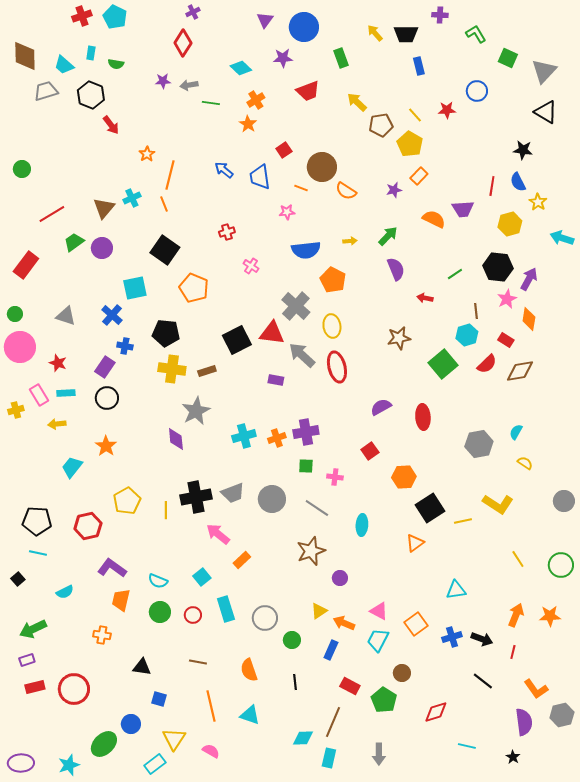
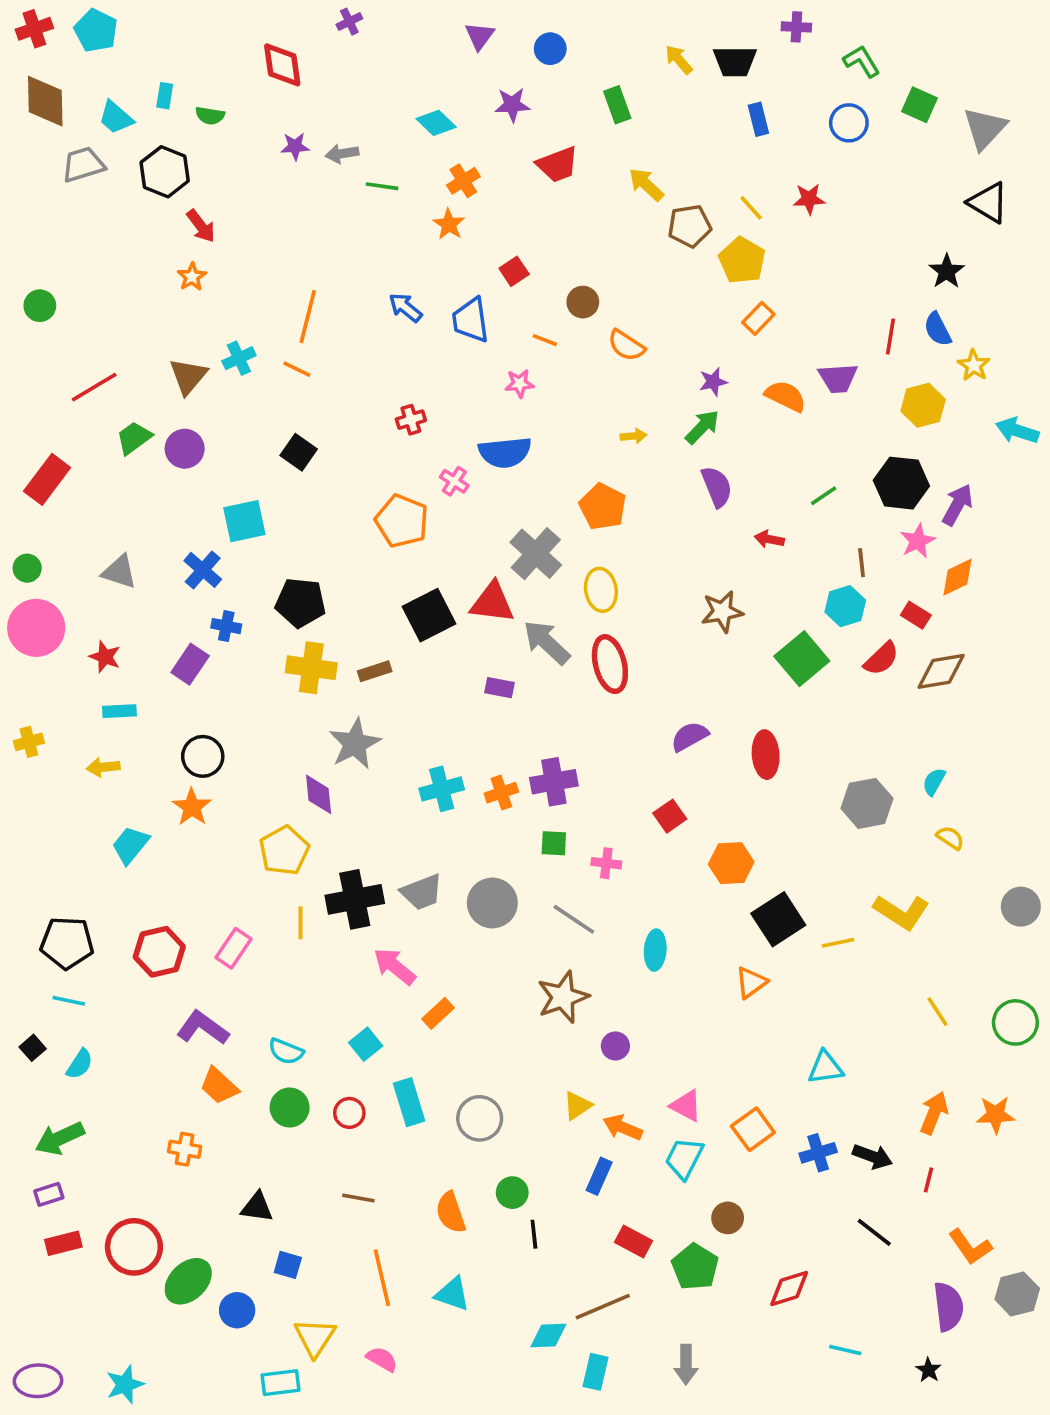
red cross: (82, 16) -> (34, 29), moved
cyan pentagon: (115, 17) -> (96, 31), moved
blue circle: (304, 27) -> (550, 49), size x0.6
red diamond: (183, 43) -> (282, 65), moved, turned -40
blue circle: (477, 91) -> (849, 123), moved
black star: (523, 150) -> (947, 271), turned 30
orange star: (147, 154) -> (192, 277), moved
brown circle: (322, 167) -> (583, 302), size x0.6
purple star: (394, 190) -> (713, 382), moved
orange line: (164, 204) -> (297, 369), turned -42
black square: (165, 250) -> (299, 452), size x0.7
blue semicircle: (306, 250) -> (505, 452), moved
orange pentagon: (194, 288) -> (402, 521), moved
orange diamond: (529, 319) -> (957, 577), turned 55
pink rectangle: (39, 395) -> (233, 948), moved, turned 65
black circle: (107, 398) -> (203, 756), moved
yellow pentagon: (127, 501) -> (284, 850), moved
cyan semicircle: (65, 592) -> (80, 1064), moved, turned -30
orange trapezoid: (121, 600) -> (219, 1086), turned -60
green circle: (292, 640) -> (512, 1193), moved
brown line: (333, 722) -> (603, 1307), turned 44
green ellipse: (104, 744) -> (188, 1281), moved
cyan rectangle: (155, 764) -> (281, 1383), turned 30

